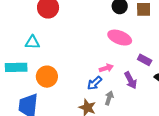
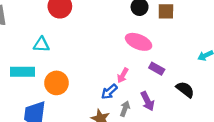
purple rectangle: (145, 60) -> (157, 69), moved
pink arrow: (106, 68) -> (123, 75), turned 136
purple arrow: (131, 80) -> (147, 101), moved

